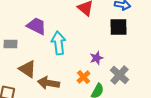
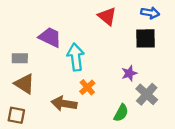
purple star: (96, 58) -> (129, 73), moved
brown triangle: (28, 69) -> (24, 84), moved
orange cross: (84, 77) -> (87, 87), moved

